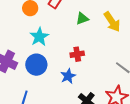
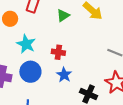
red cross: (77, 54) -> (58, 52), moved, turned 32

